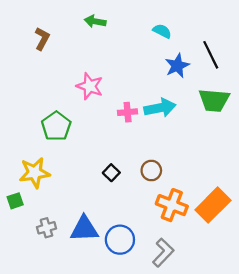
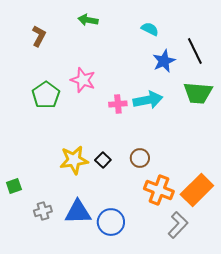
green pentagon: (56, 126) -> (46, 95), moved
yellow star: (35, 173) -> (74, 160), moved
gray L-shape: (163, 253) -> (178, 225), moved

